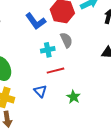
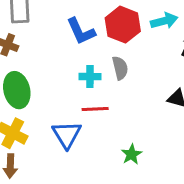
blue triangle: (40, 91) -> (67, 135), size x1.5
green star: (73, 97) -> (131, 154), moved

